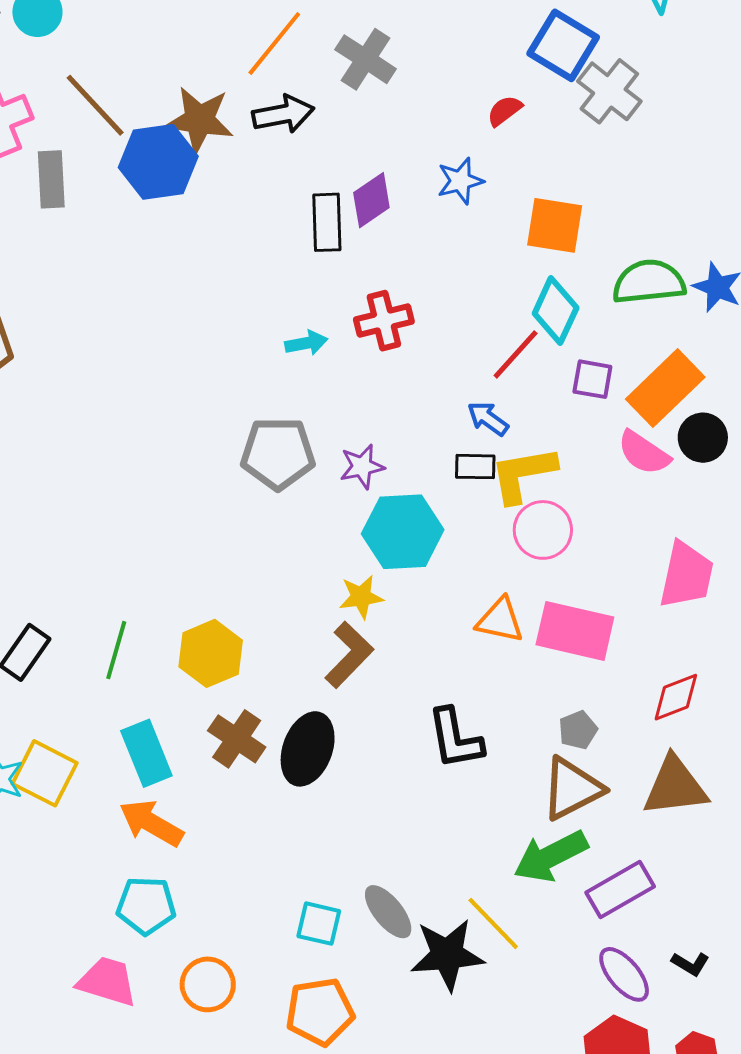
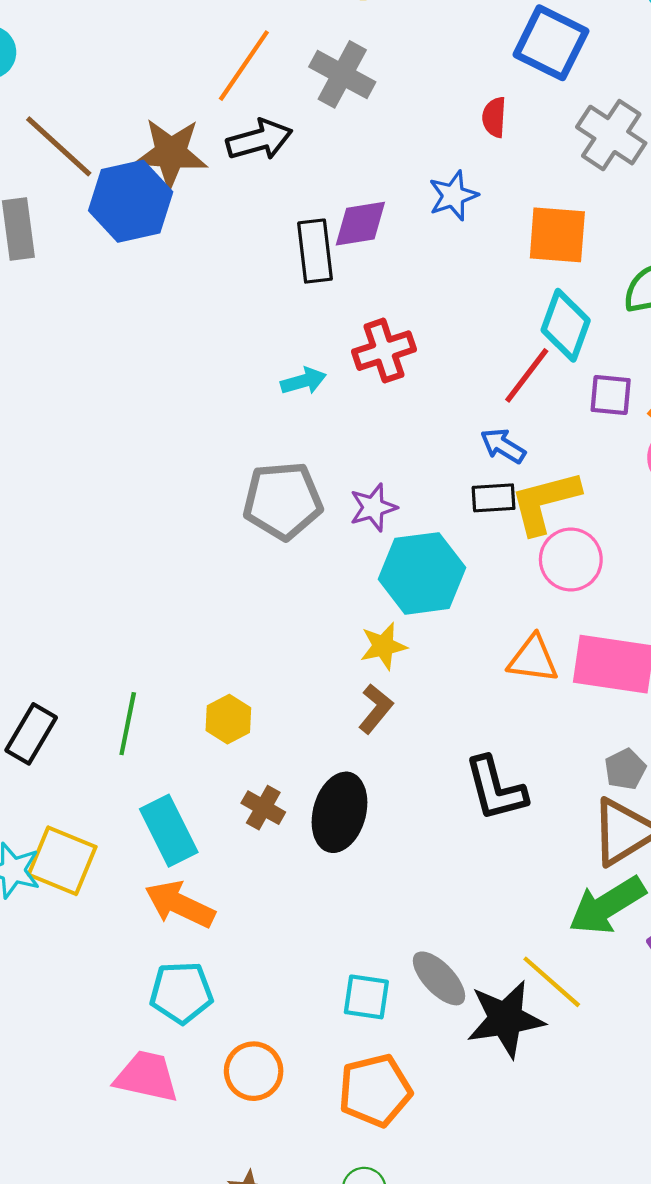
gray cross: (609, 91) -> (611, 135), moved
red semicircle: (505, 111) -> (494, 117), turned -45
purple diamond: (371, 200) -> (360, 224), turned 30
yellow hexagon: (211, 653) -> (228, 719), size x0.7
brown L-shape: (349, 655) -> (376, 709), size x0.7
brown cross: (237, 739) -> (263, 808), size x0.7

